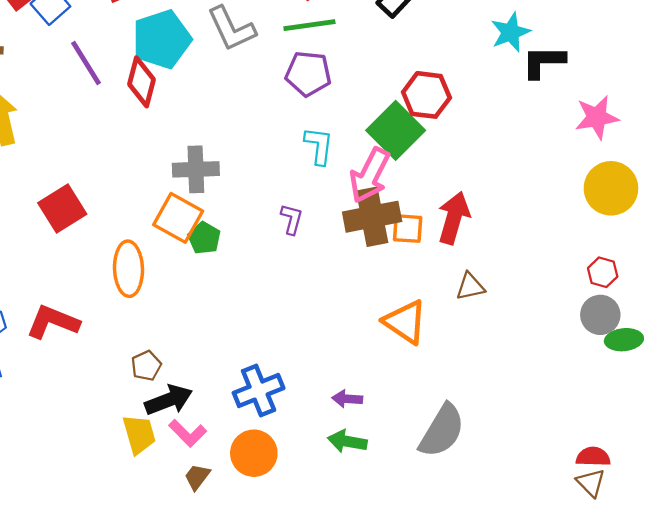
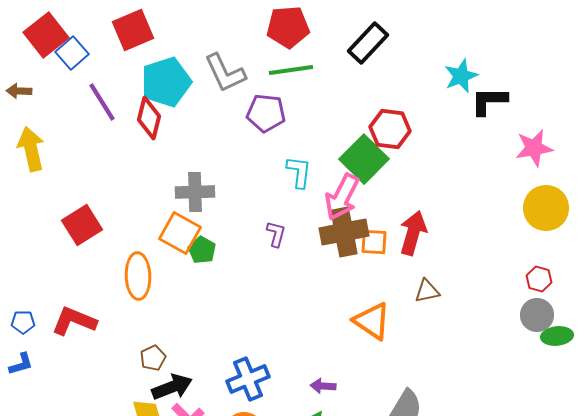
purple pentagon: (308, 74) -> (266, 113), moved

